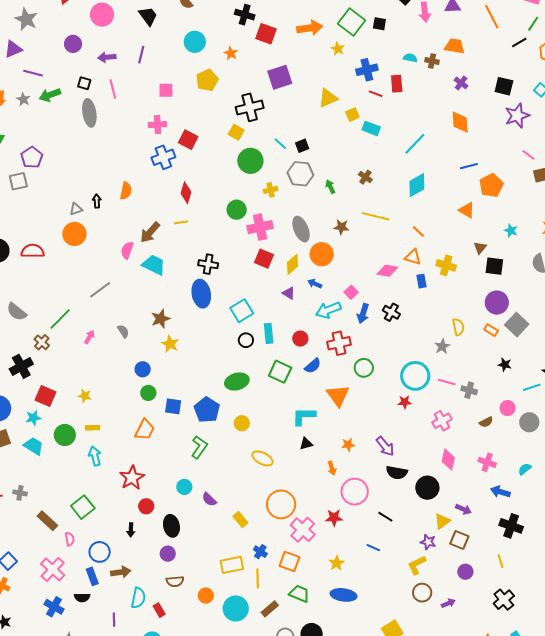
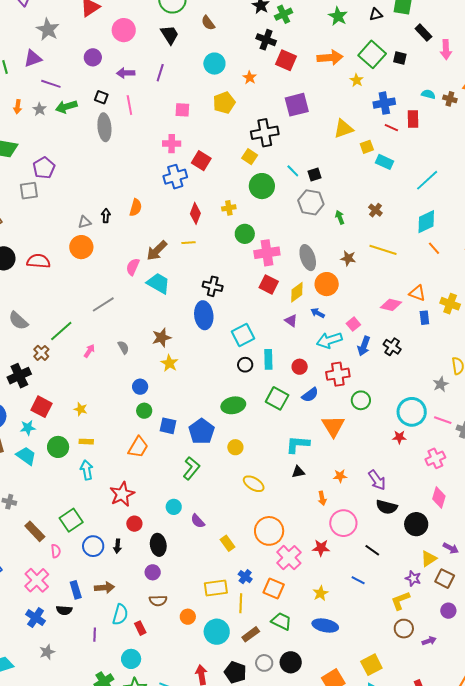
yellow cross: (271, 190) -> (229, 208), moved
orange line: (418, 232) -> (434, 248), moved
blue circle: (100, 552) -> (93, 546), moved

